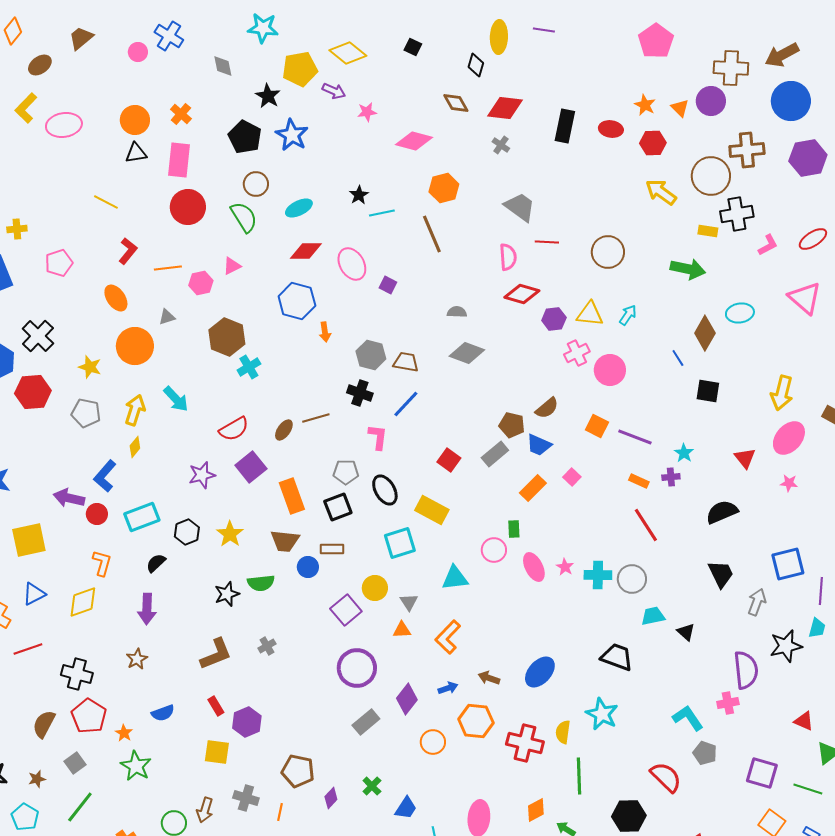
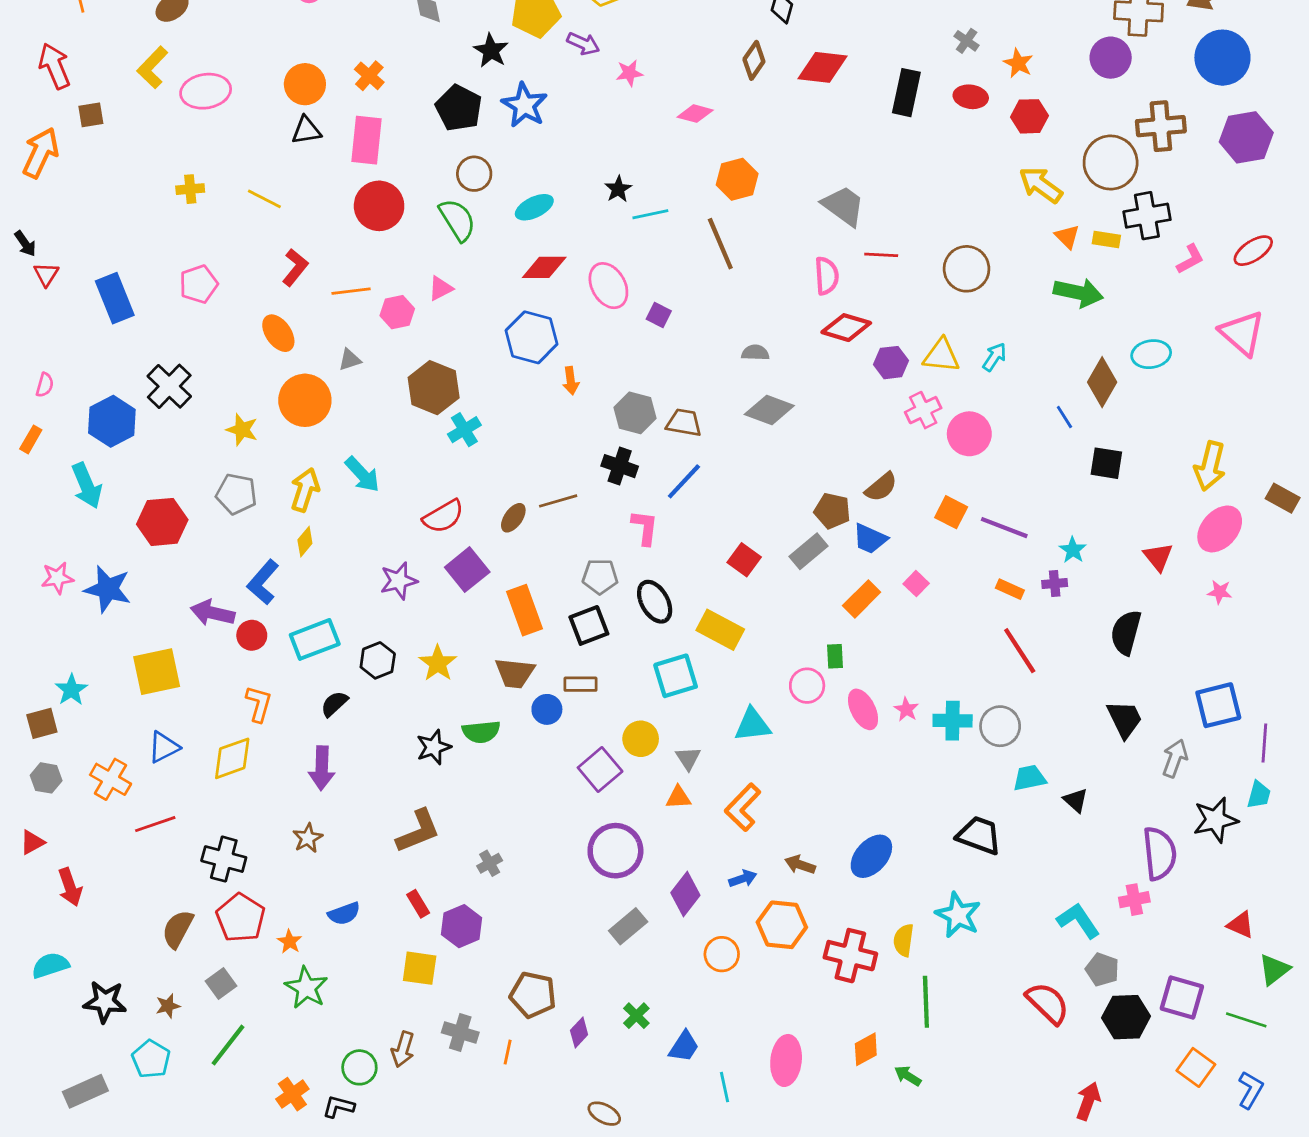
brown diamond: (456, 103) -> (754, 60), turned 64
orange triangle: (680, 108) -> (1067, 237), moved
pink diamond: (414, 141) -> (695, 114), size x0.7
gray cross: (501, 145) -> (967, 41), moved
yellow cross: (17, 229) -> (190, 189), moved
red hexagon: (33, 392) -> (162, 522), moved
black semicircle: (722, 512) -> (1126, 632), turned -52
gray cross: (267, 646) -> (490, 863), moved
black hexagon: (629, 816) -> (1126, 1017), moved

